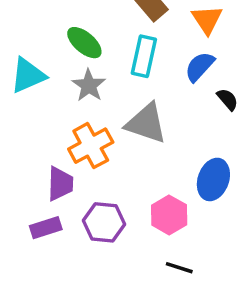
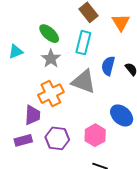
blue semicircle: (200, 67) -> (108, 66), moved, turned -30
cyan triangle: (28, 75) -> (16, 52), size x0.7
blue ellipse: (213, 179) -> (122, 115), turned -70

